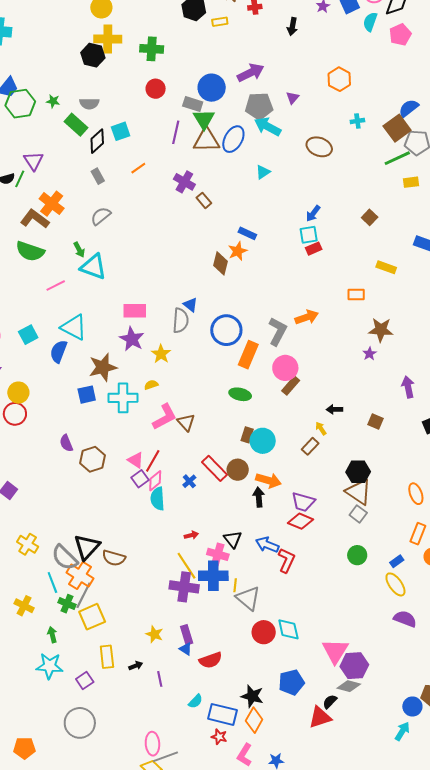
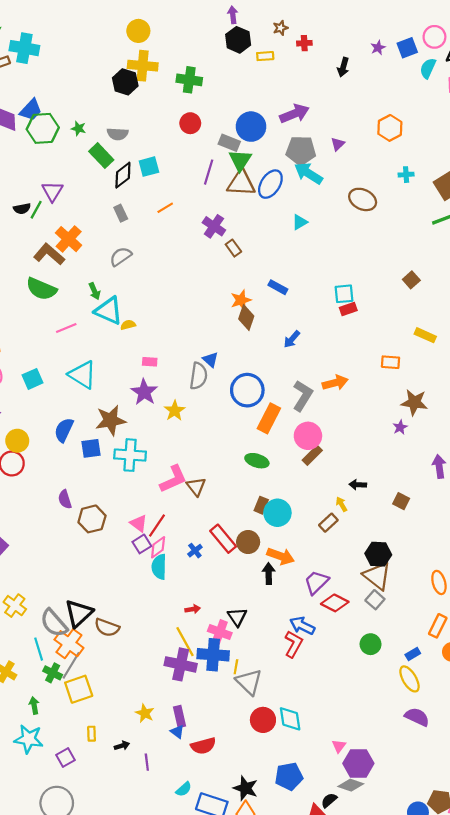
blue arrow: (313, 213) -> (292, 339), moved
orange star: (238, 251) -> (241, 300), moved
pink rectangle: (135, 311) -> (150, 362), size x0.6
blue semicircle: (59, 351) -> (64, 430), moved
yellow semicircle: (151, 385) -> (128, 325), moved
purple trapezoid: (303, 502) -> (316, 582), turned 115
red diamond: (301, 521) -> (335, 603), moved
blue arrow: (267, 545) -> (302, 626), moved
pink triangle: (335, 651) -> (339, 746), size x0.5
yellow rectangle: (107, 657) -> (92, 734), size x0.6

